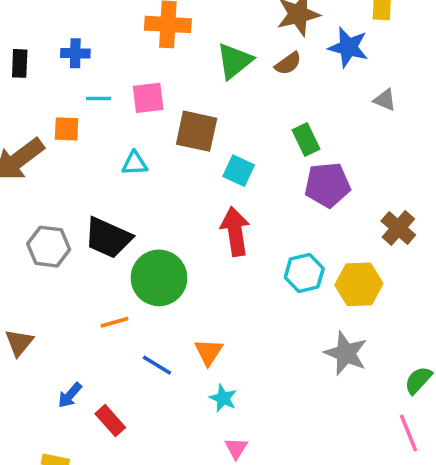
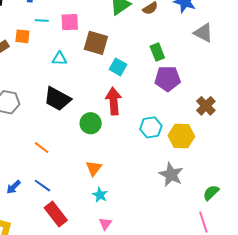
gray triangle: (385, 100) -> (203, 33), size x1.5
black trapezoid: (108, 238) -> (57, 99), moved
green circle: (159, 278) -> (91, 123), moved, size x0.7
orange line: (115, 322) -> (42, 148), turned 49
blue line: (157, 365) -> (42, 186), moved
red rectangle: (110, 421) -> (56, 214), moved, size x1.4

